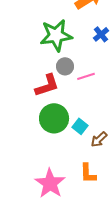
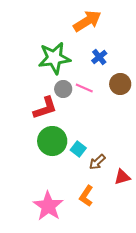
pink line: (86, 76) -> (84, 88), moved, turned 42
orange L-shape: (88, 173) -> (86, 196), turned 35

